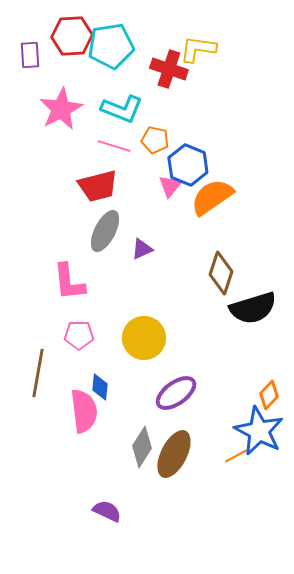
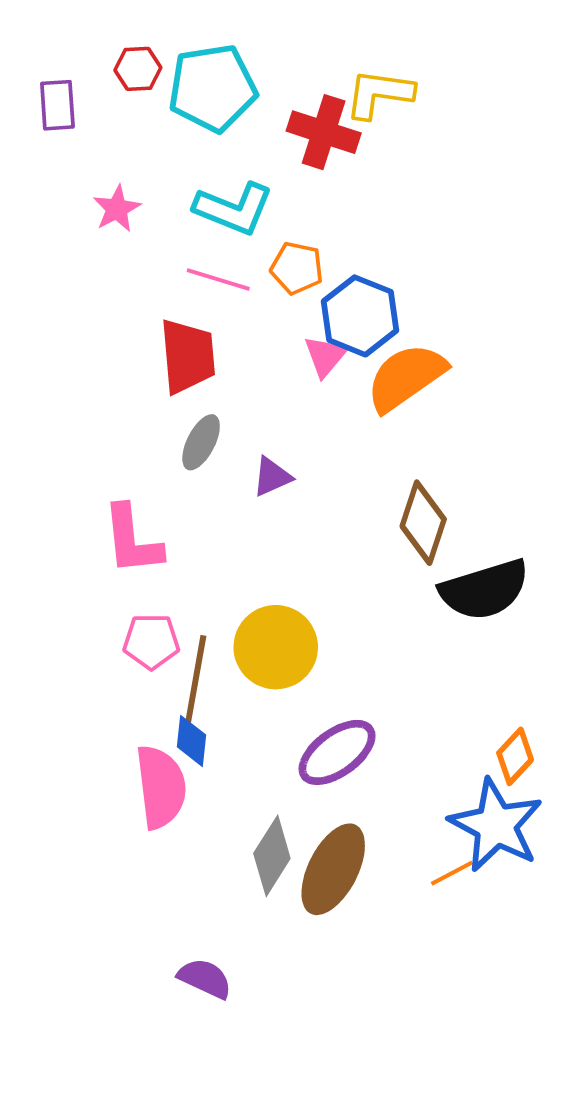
red hexagon: (72, 36) -> (138, 69), size x0.6
pink star: (61, 109) -> (117, 209), size x0.6
red trapezoid: (98, 186) -> (188, 356), turned -81
gray ellipse: (105, 231) -> (201, 442), size x0.7
brown line: (38, 373) -> (195, 682), moved

